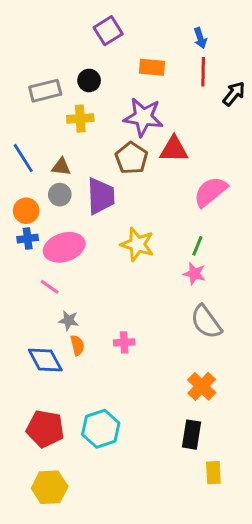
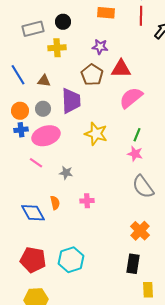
purple star: (143, 117) -> (100, 47), size x0.6
pink semicircle: (211, 192) -> (131, 98), moved
gray circle: (60, 195) -> (43, 109), moved
gray star: (69, 320) -> (66, 173), moved

